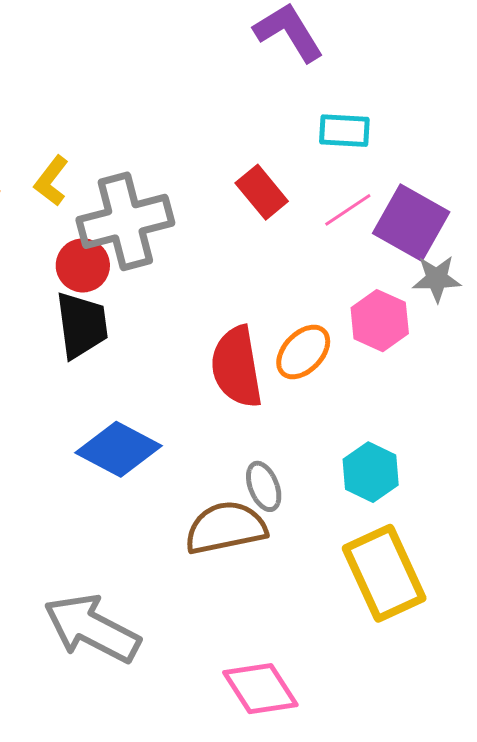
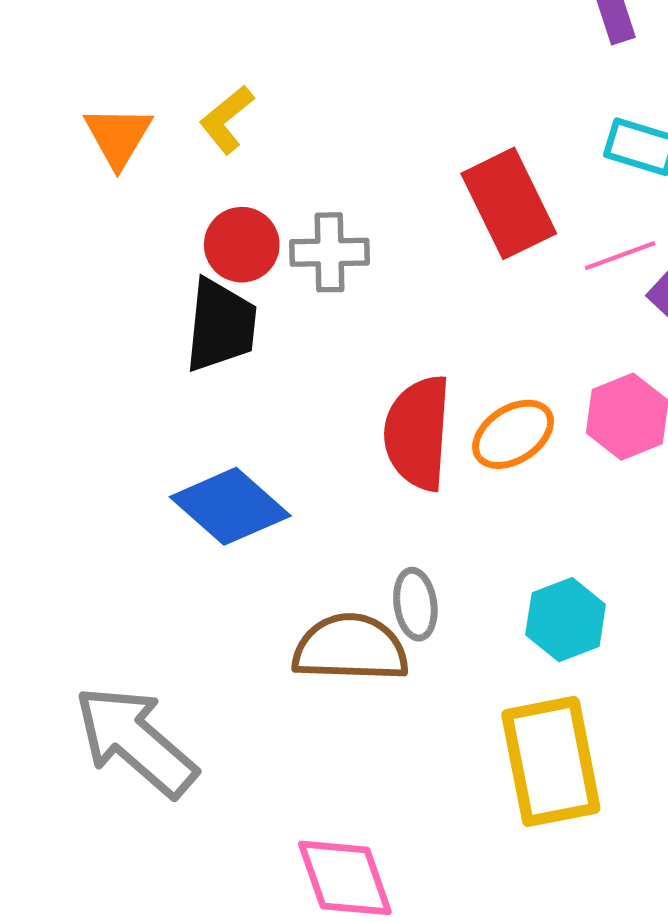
red rectangle: (262, 192) -> (509, 203), size x1.4
gray cross: (125, 221) -> (329, 252), moved, size x0.6

